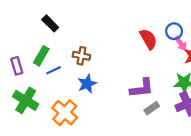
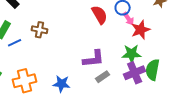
blue star: (87, 84) -> (62, 84), moved, turned 30
orange cross: (65, 113) -> (25, 81), turned 35

